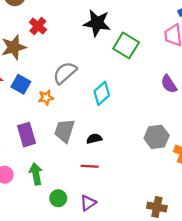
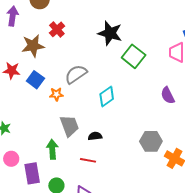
gray trapezoid: (64, 131) -> (69, 126), turned 135
purple rectangle: (26, 135) -> (32, 173), moved
green arrow: (36, 174) -> (52, 149), moved

